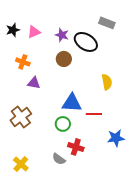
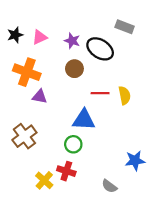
orange cross: (23, 62) -> (27, 72), size x1.6
red line: (94, 114) -> (100, 93), moved
red cross: (76, 147) -> (66, 171), moved
gray semicircle: (59, 159) -> (109, 186), moved
yellow cross: (21, 164) -> (44, 180), moved

